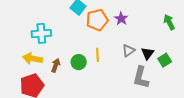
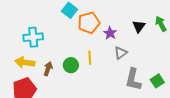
purple star: (121, 19) -> (110, 33), moved
black triangle: (148, 53) -> (139, 26), moved
green square: (165, 60) -> (157, 81), moved

